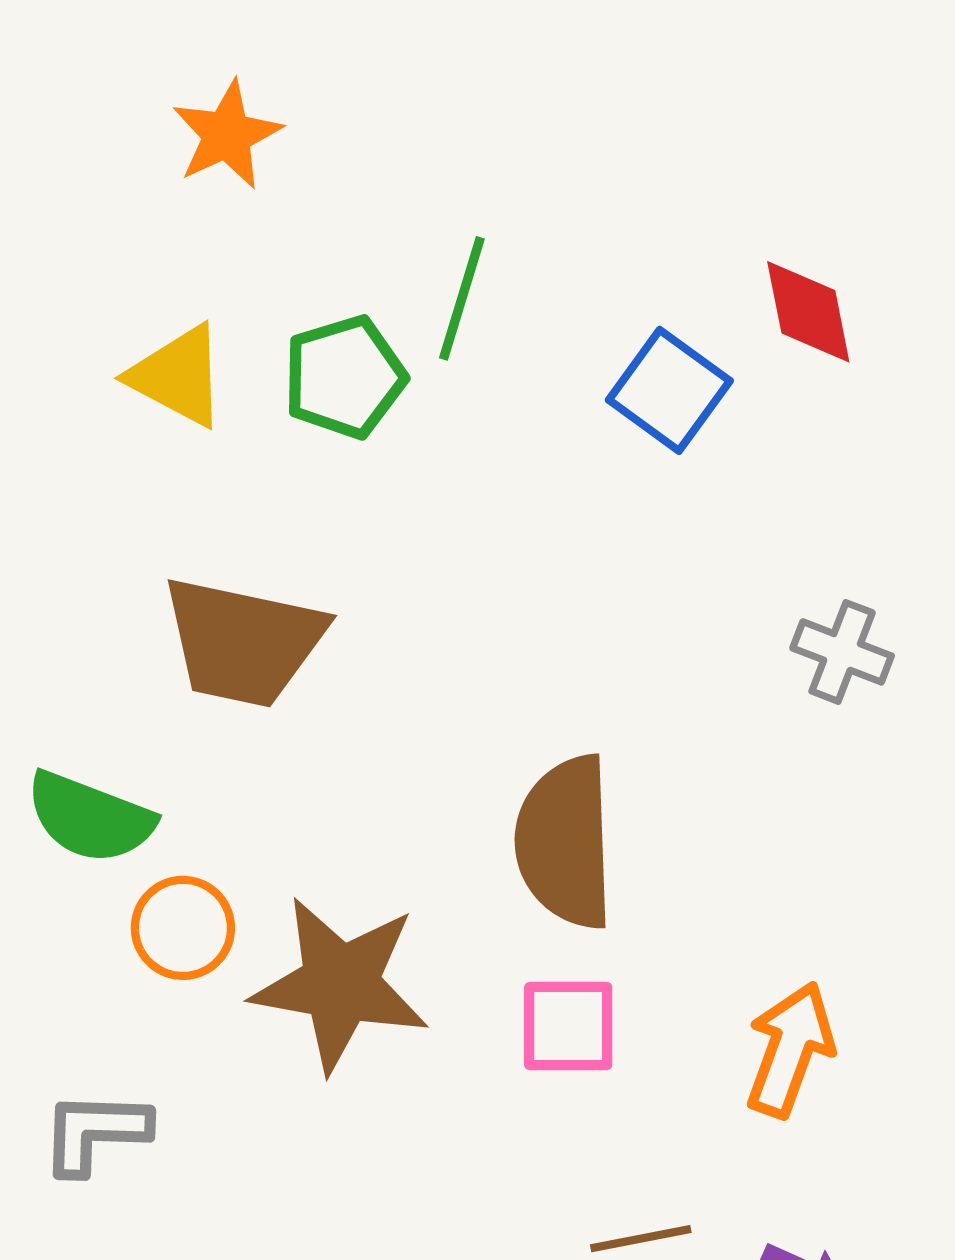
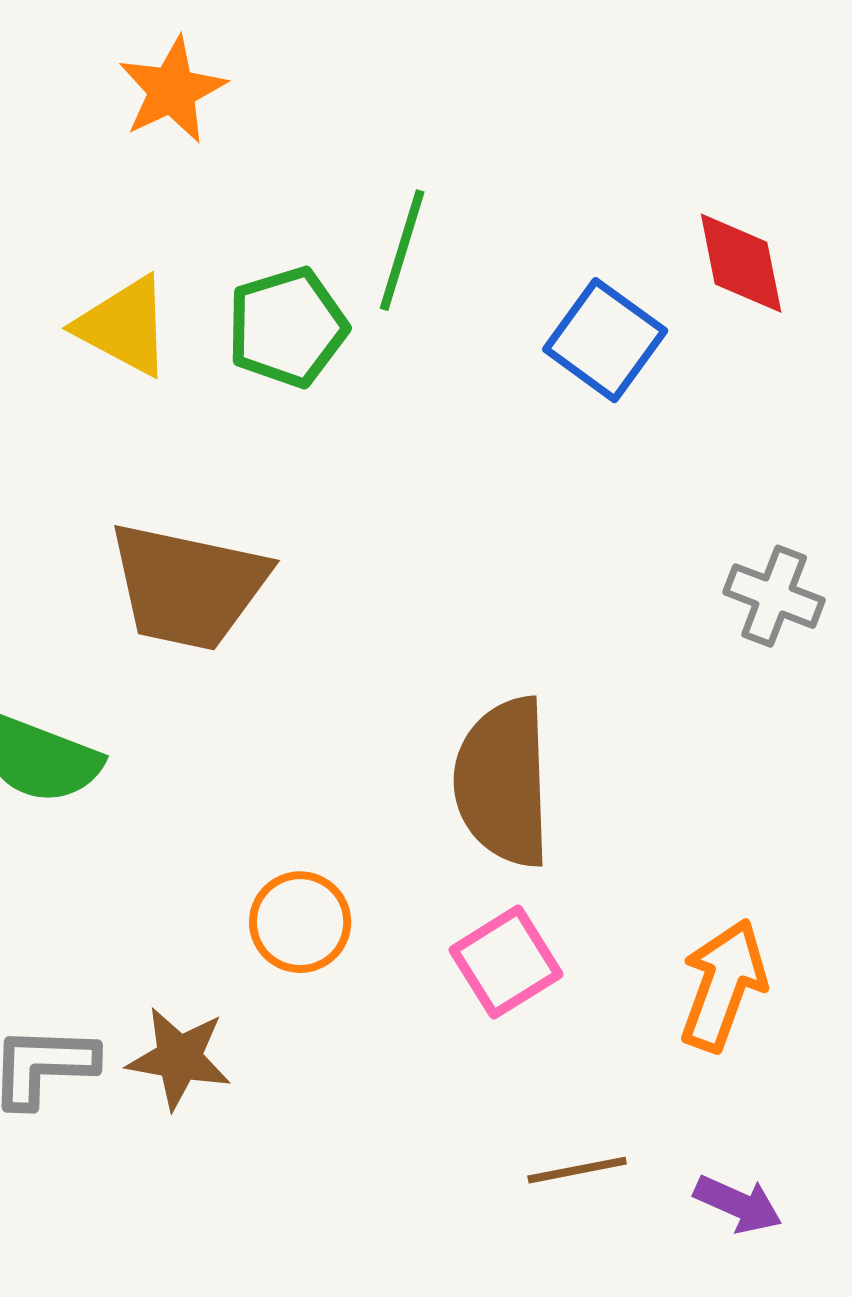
orange circle: (183, 928) -> (300, 922), moved
brown star: (340, 984) -> (179, 1058), moved, size x0.6
pink square: (568, 1026) -> (506, 962), turned -32

